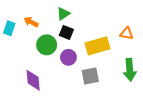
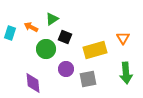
green triangle: (63, 14) -> (52, 19), moved
orange triangle: (127, 33) -> (123, 38), turned 48
purple circle: (68, 57) -> (66, 69), moved

